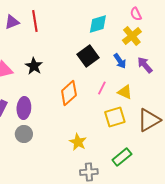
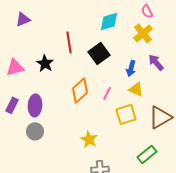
red line: (35, 21) -> (69, 42), moved
blue arrow: (120, 61) -> (131, 68), moved, turned 49
pink line: (102, 88) -> (107, 93), moved
green rectangle: (122, 157) -> (147, 154), moved

